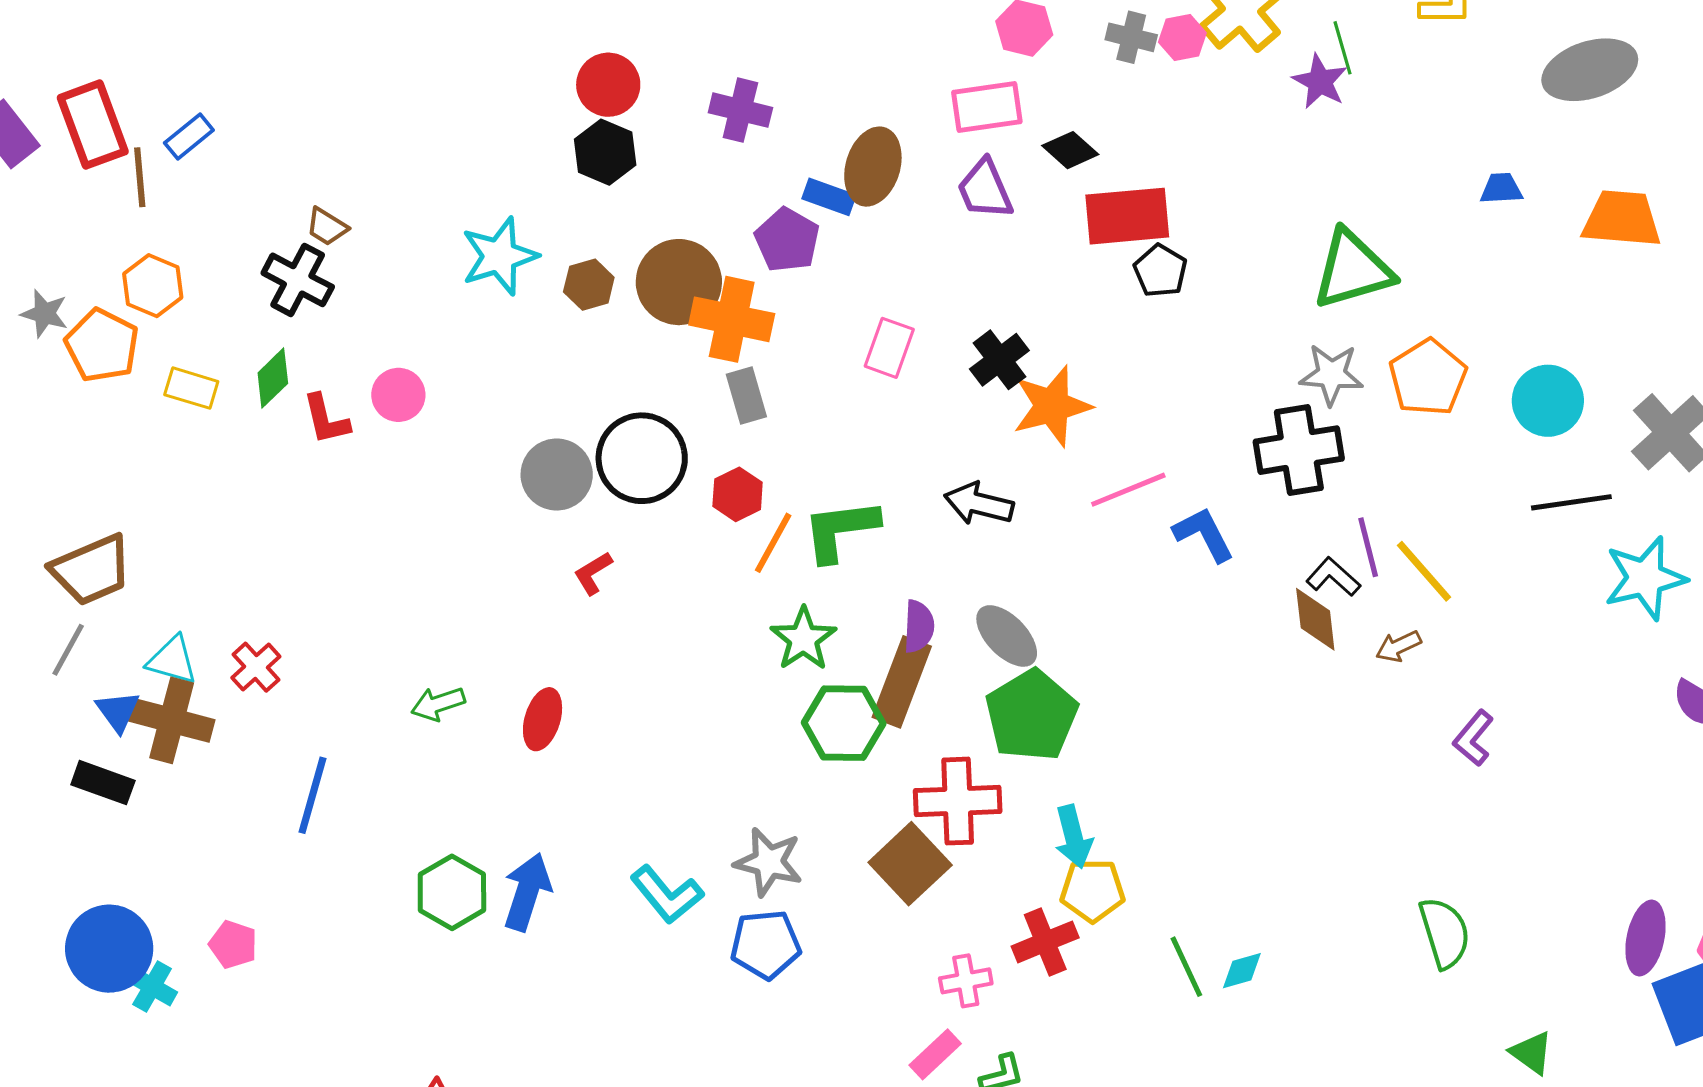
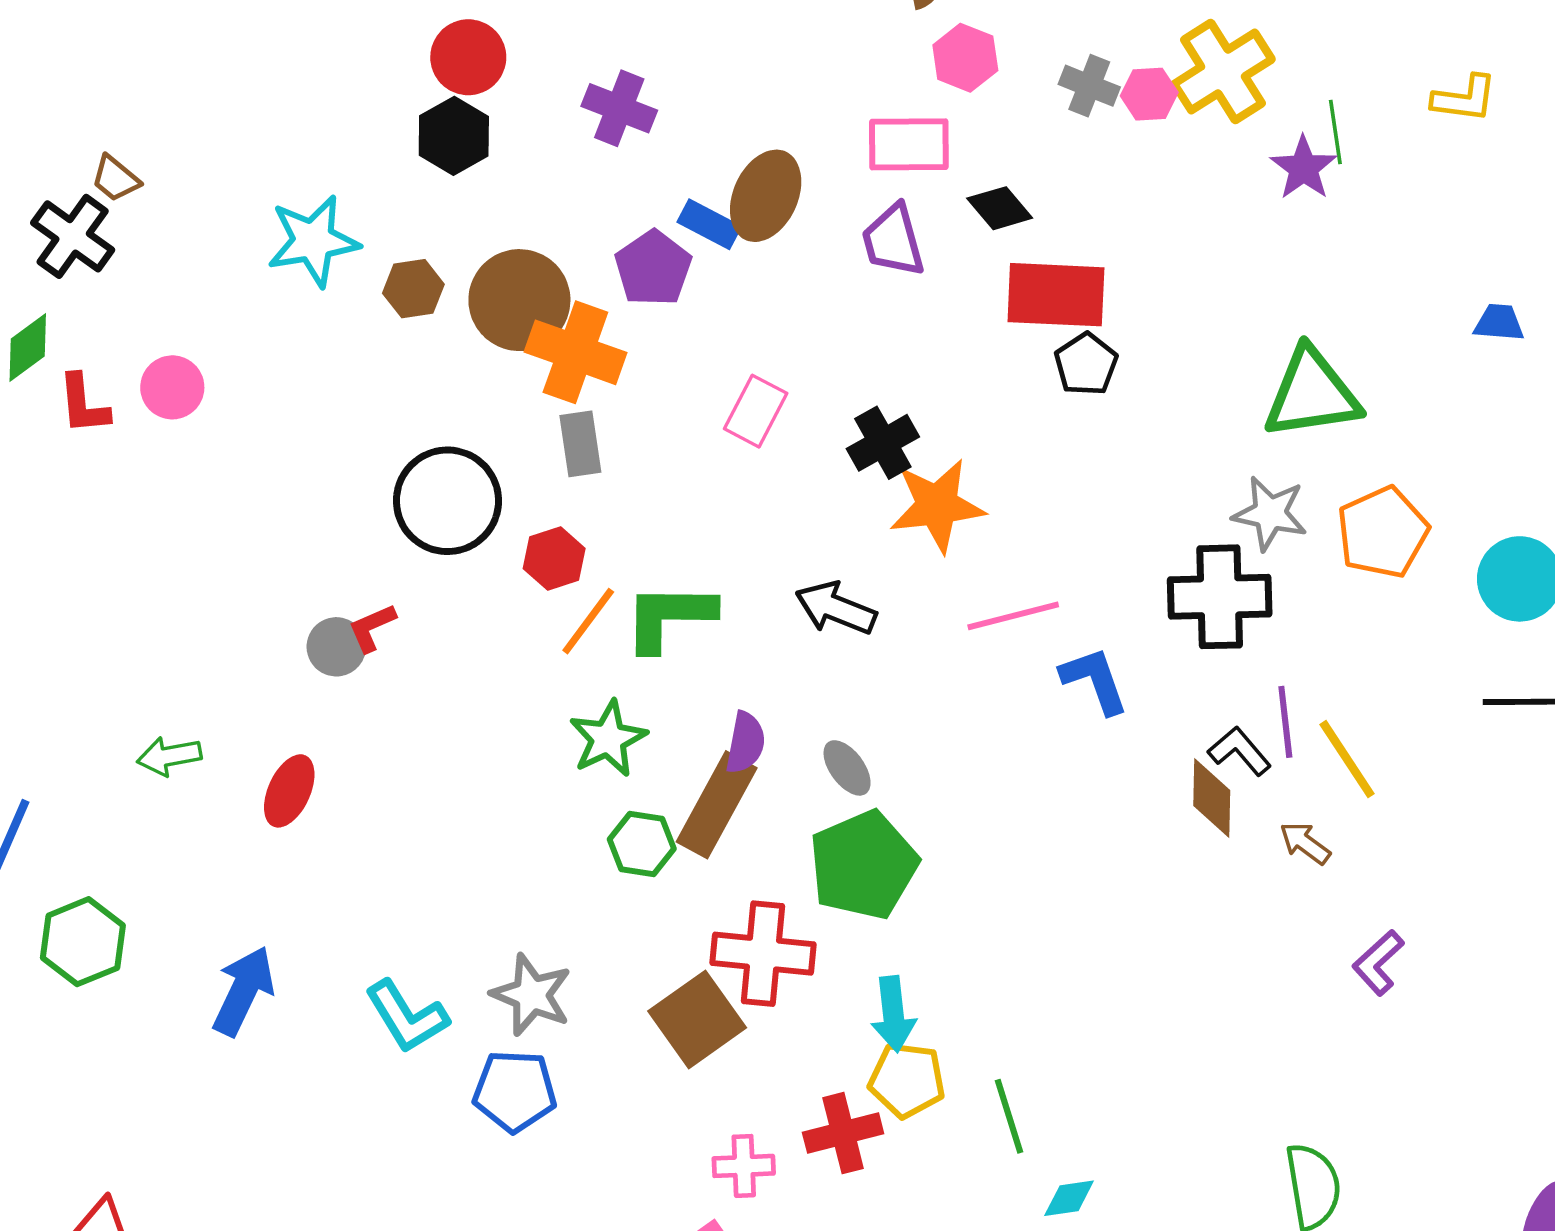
gray circle: (557, 475) -> (336, 647), moved, size x0.7
gray ellipse: (1007, 636) -> (847, 768), size x0.7
brown arrow: (1398, 646) -> (1305, 843), turned 54
green hexagon: (844, 723) -> (642, 844), size x0.7
green hexagon: (452, 892) -> (83, 942), moved
green line: (1186, 967) -> (1009, 1116), moved

